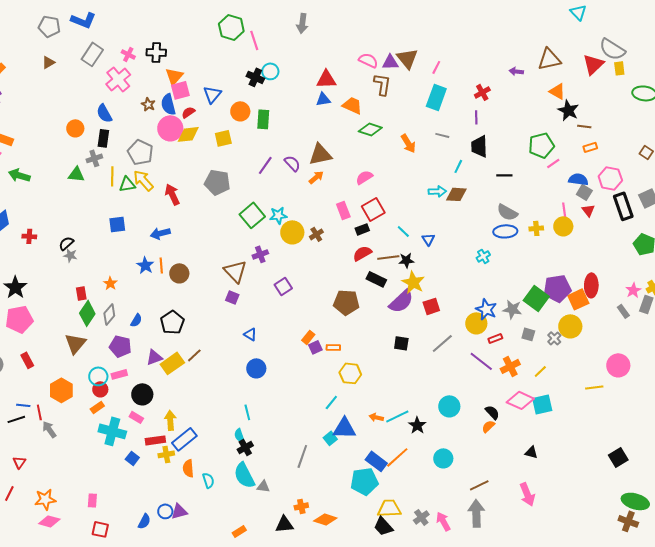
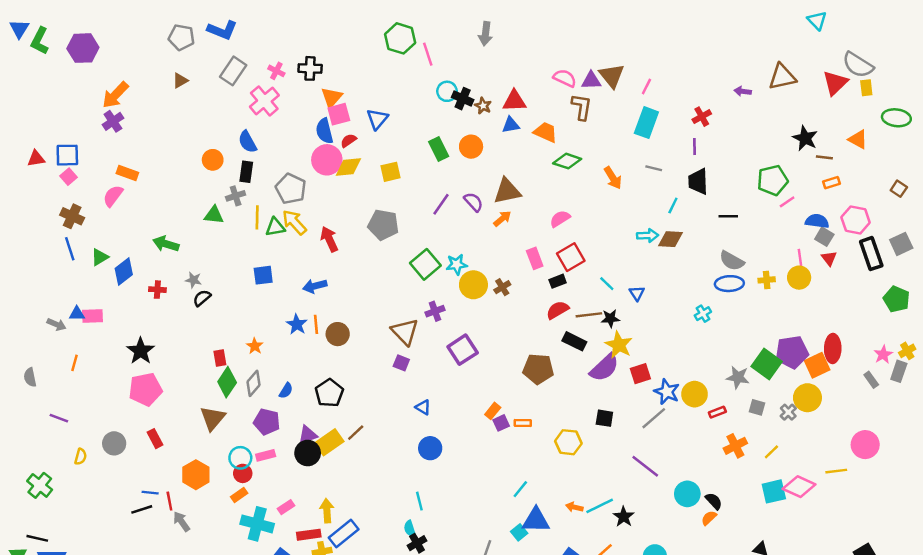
black cross: (255, 77) -> (463, 99), moved
orange triangle: (557, 91) -> (858, 139), moved
brown star: (148, 104) -> (483, 106), moved
orange circle: (240, 111) -> (471, 147), moved
green rectangle: (263, 119) -> (439, 149), turned -30
green arrow: (19, 175) -> (166, 244), moved
gray star: (70, 255) -> (193, 280), moved
purple square: (283, 286) -> (463, 350), size x1.4
blue star: (486, 309) -> (667, 392), moved
purple line: (481, 361) -> (645, 466), moved
yellow hexagon: (350, 373) -> (568, 442), moved
black circle: (142, 394) -> (308, 453), moved
pink diamond: (520, 400) -> (799, 487), moved
cyan circle: (449, 406) -> (687, 494), moved
pink rectangle: (136, 417) -> (286, 507), turned -64

